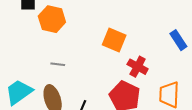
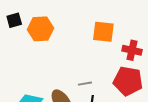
gray line: (58, 64) -> (85, 84), moved

